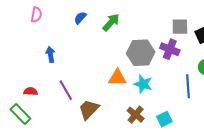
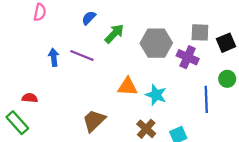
green arrow: (111, 22) -> (114, 34), moved
gray hexagon: (141, 53) -> (156, 43), moved
purple line: (66, 90) -> (82, 55), moved, turned -40

